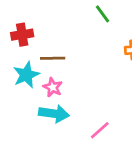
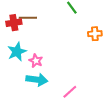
brown line: (53, 58) -> (28, 18), moved

